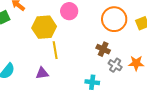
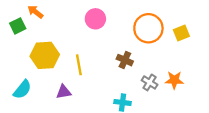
yellow hexagon: (44, 27) -> (45, 55), moved
brown cross: (103, 49) -> (125, 60), moved

